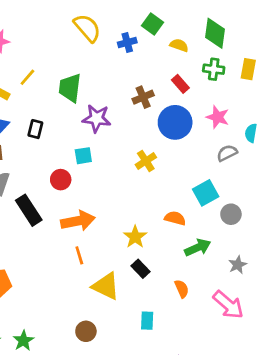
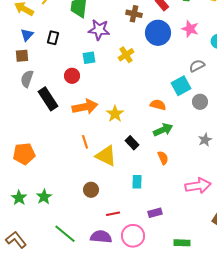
brown cross: (143, 97) -> (134, 14), turned 35
gray semicircle: (227, 153) -> (197, 66), moved
yellow cross: (146, 161) -> (126, 55), moved
yellow star: (135, 237) -> (115, 114), moved
green arrow: (198, 247) -> (163, 130), moved
orange line: (79, 255) -> (85, 142), moved
pink arrow: (228, 305) -> (198, 186), moved, turned -50

